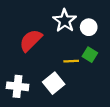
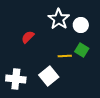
red semicircle: (31, 40) -> (28, 37), size x0.6

